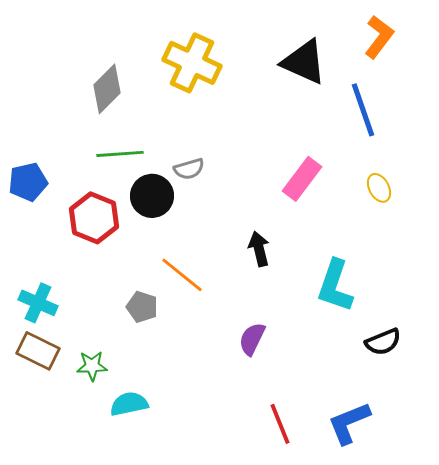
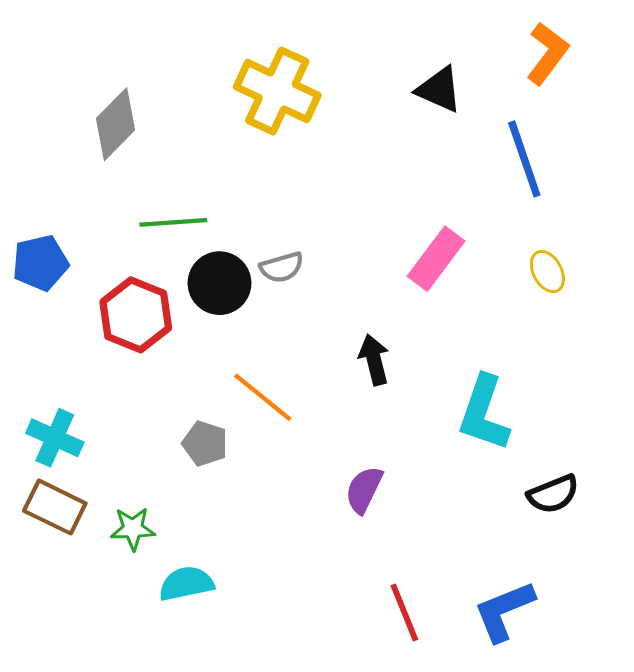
black triangle: (304, 62) -> (439, 90), size x0.7
gray diamond: (107, 89) -> (115, 124), moved
gray semicircle: (189, 169) -> (282, 267), moved

